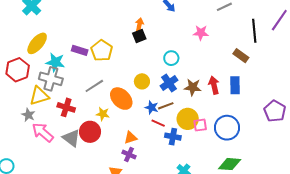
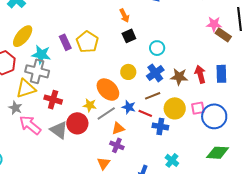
orange arrow: (139, 25) -> (124, 16), turned 144
pink star: (201, 33) -> (214, 24), moved
black square: (139, 36) -> (129, 36), moved
purple rectangle: (80, 50) -> (65, 42), turned 49
brown rectangle: (241, 56) -> (223, 35), moved
gray line: (94, 86) -> (106, 113), moved
blue star: (152, 107) -> (129, 107), moved
pink square: (200, 125) -> (198, 108), moved

